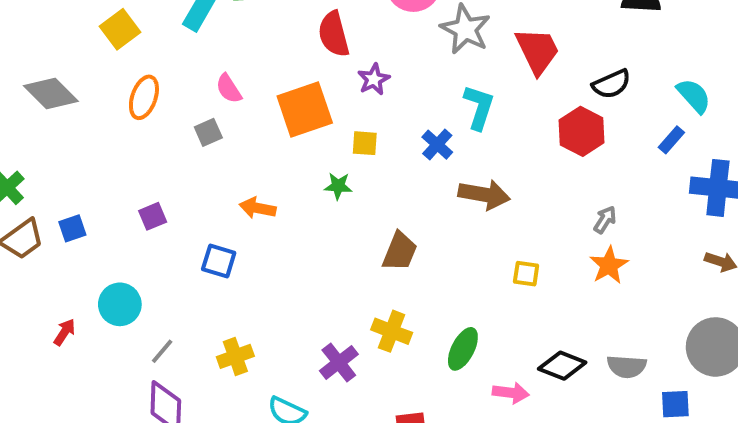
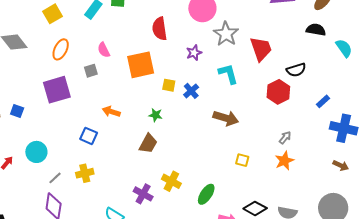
purple star: (374, 79) -> (194, 53), moved
cyan semicircle: (694, 96) -> (344, 48), moved
cyan L-shape: (479, 107) -> (228, 74), turned -40
blue cross: (437, 145) -> (191, 91), moved
green star: (338, 186) -> (156, 115), moved
purple square: (153, 216) -> (57, 90), moved, size x2.0
blue square: (72, 228) -> (17, 111), turned 32
brown trapezoid: (400, 251) -> (148, 144), moved
yellow cross: (235, 356) -> (85, 173), moved
purple cross: (339, 363) -> (143, 194), turned -30

